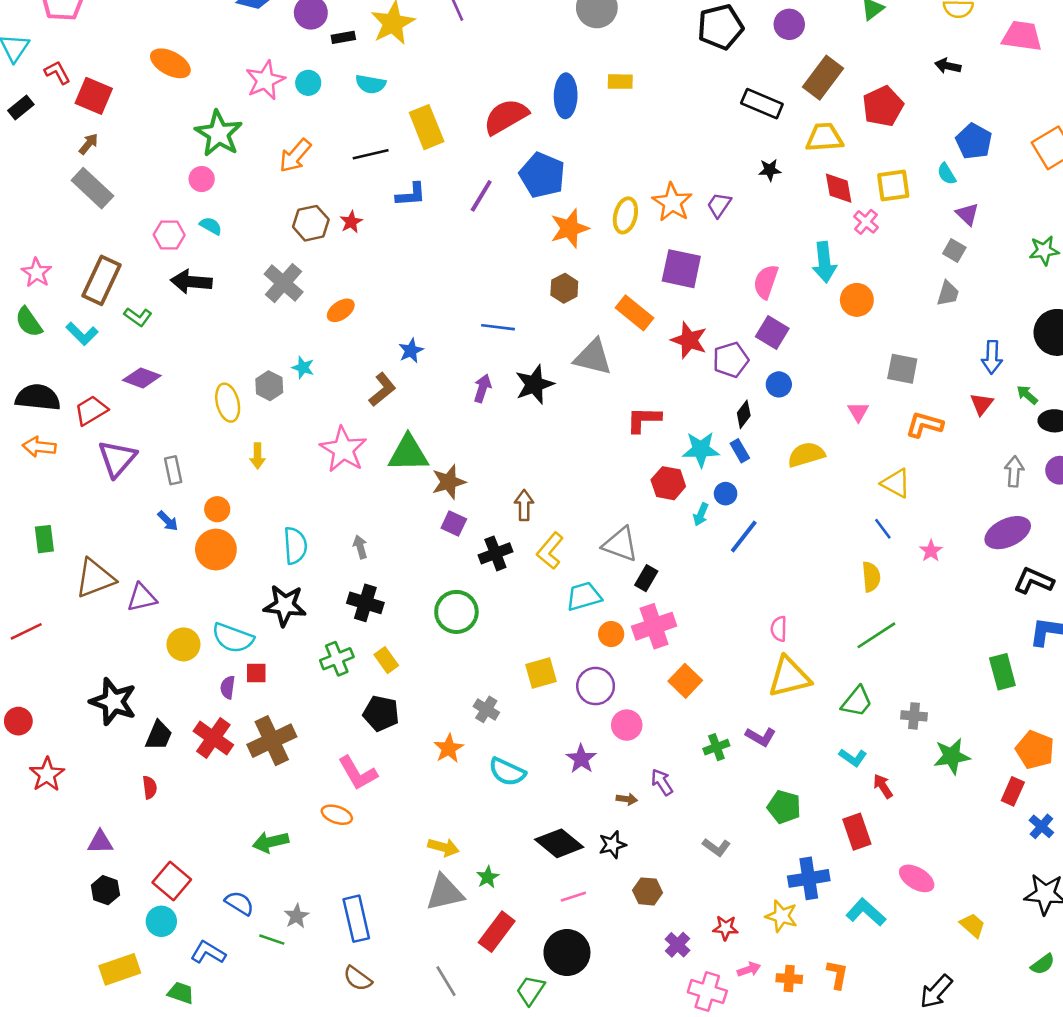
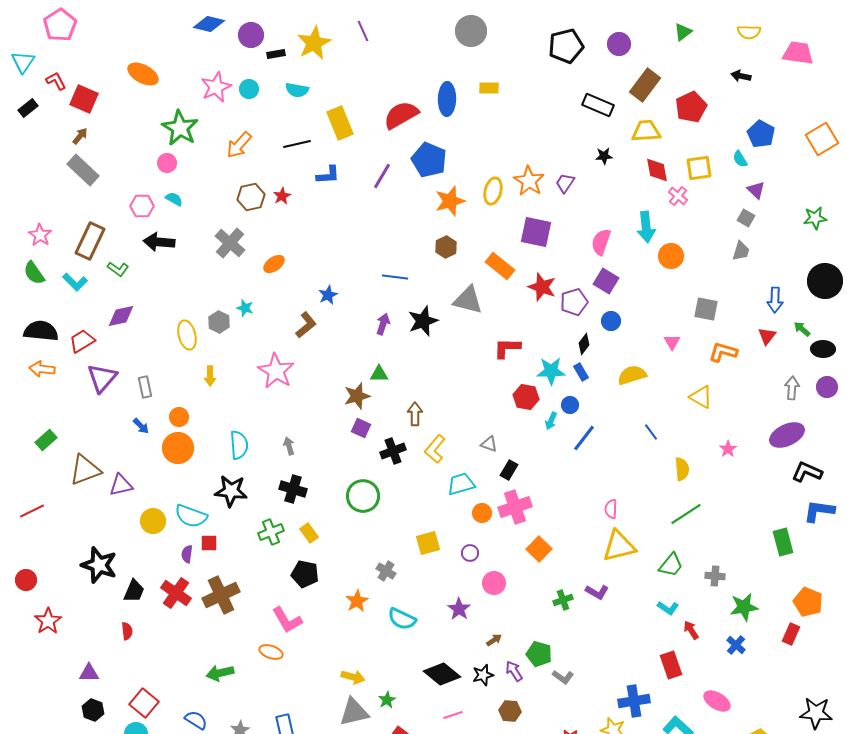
purple diamond: (142, 378) -> (121, 316), turned -32
green triangle: (408, 453) -> (379, 374), moved, size x0.6
blue line: (883, 529) -> (651, 432), moved
green rectangle: (44, 539) -> (46, 440), turned 55
gray triangle: (620, 544) -> (489, 444), size x0.6
purple circle: (596, 686) -> (470, 553), size x0.6
purple arrow: (662, 782) -> (514, 671), moved
brown arrow: (627, 799) -> (494, 640), turned -42
green pentagon: (784, 807) -> (539, 654), moved
blue cross: (1041, 826) -> (736, 645), moved

